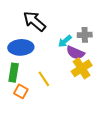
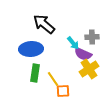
cyan arrow: (65, 41) -> (73, 43), turned -88
green rectangle: (14, 73) -> (35, 73), moved
orange square: (21, 91) -> (63, 91), moved, turned -32

